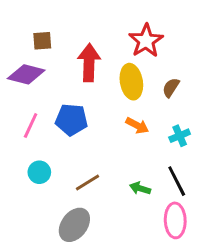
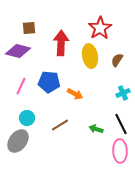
orange arrow: (137, 126) -> (75, 94), moved
gray ellipse: (74, 225) -> (18, 141), moved

